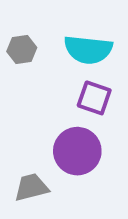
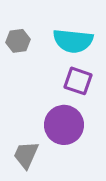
gray trapezoid: (31, 187) -> (26, 155), turned -52

